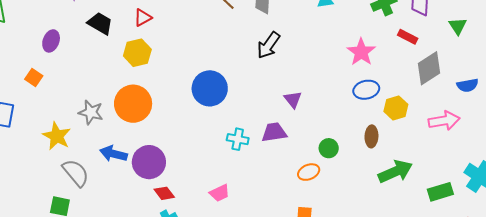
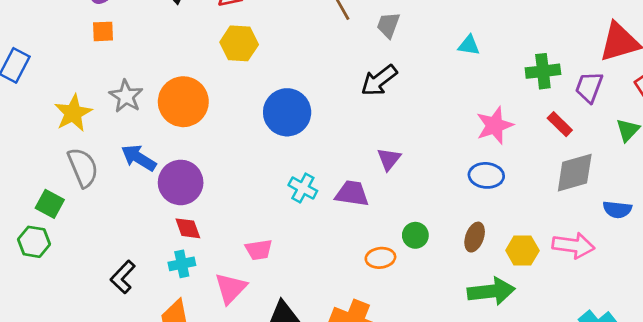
yellow hexagon: (137, 53) -> (239, 43), moved
orange square: (34, 78) -> (103, 31), moved, turned 36
yellow hexagon: (396, 108) -> (522, 250), moved

